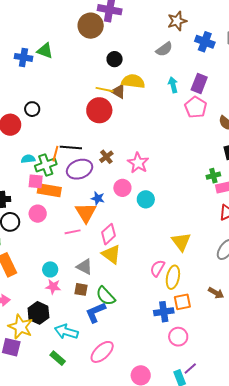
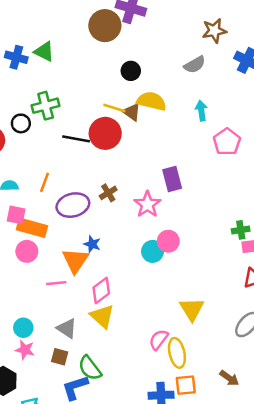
purple rectangle: (199, 83) -> (172, 179), moved, turned -42
black line: (71, 148) -> (76, 139), moved
green cross: (46, 165) -> (46, 106), moved
pink circle: (122, 188) -> (168, 241), moved
pink circle: (38, 214) -> (27, 251), moved
yellow ellipse: (173, 277) -> (177, 353), turned -30

